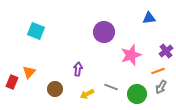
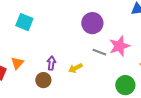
purple arrow: (78, 69) -> (51, 63), moved
gray line: (111, 87) -> (99, 52), moved
yellow arrow: (87, 94) -> (75, 68), moved

